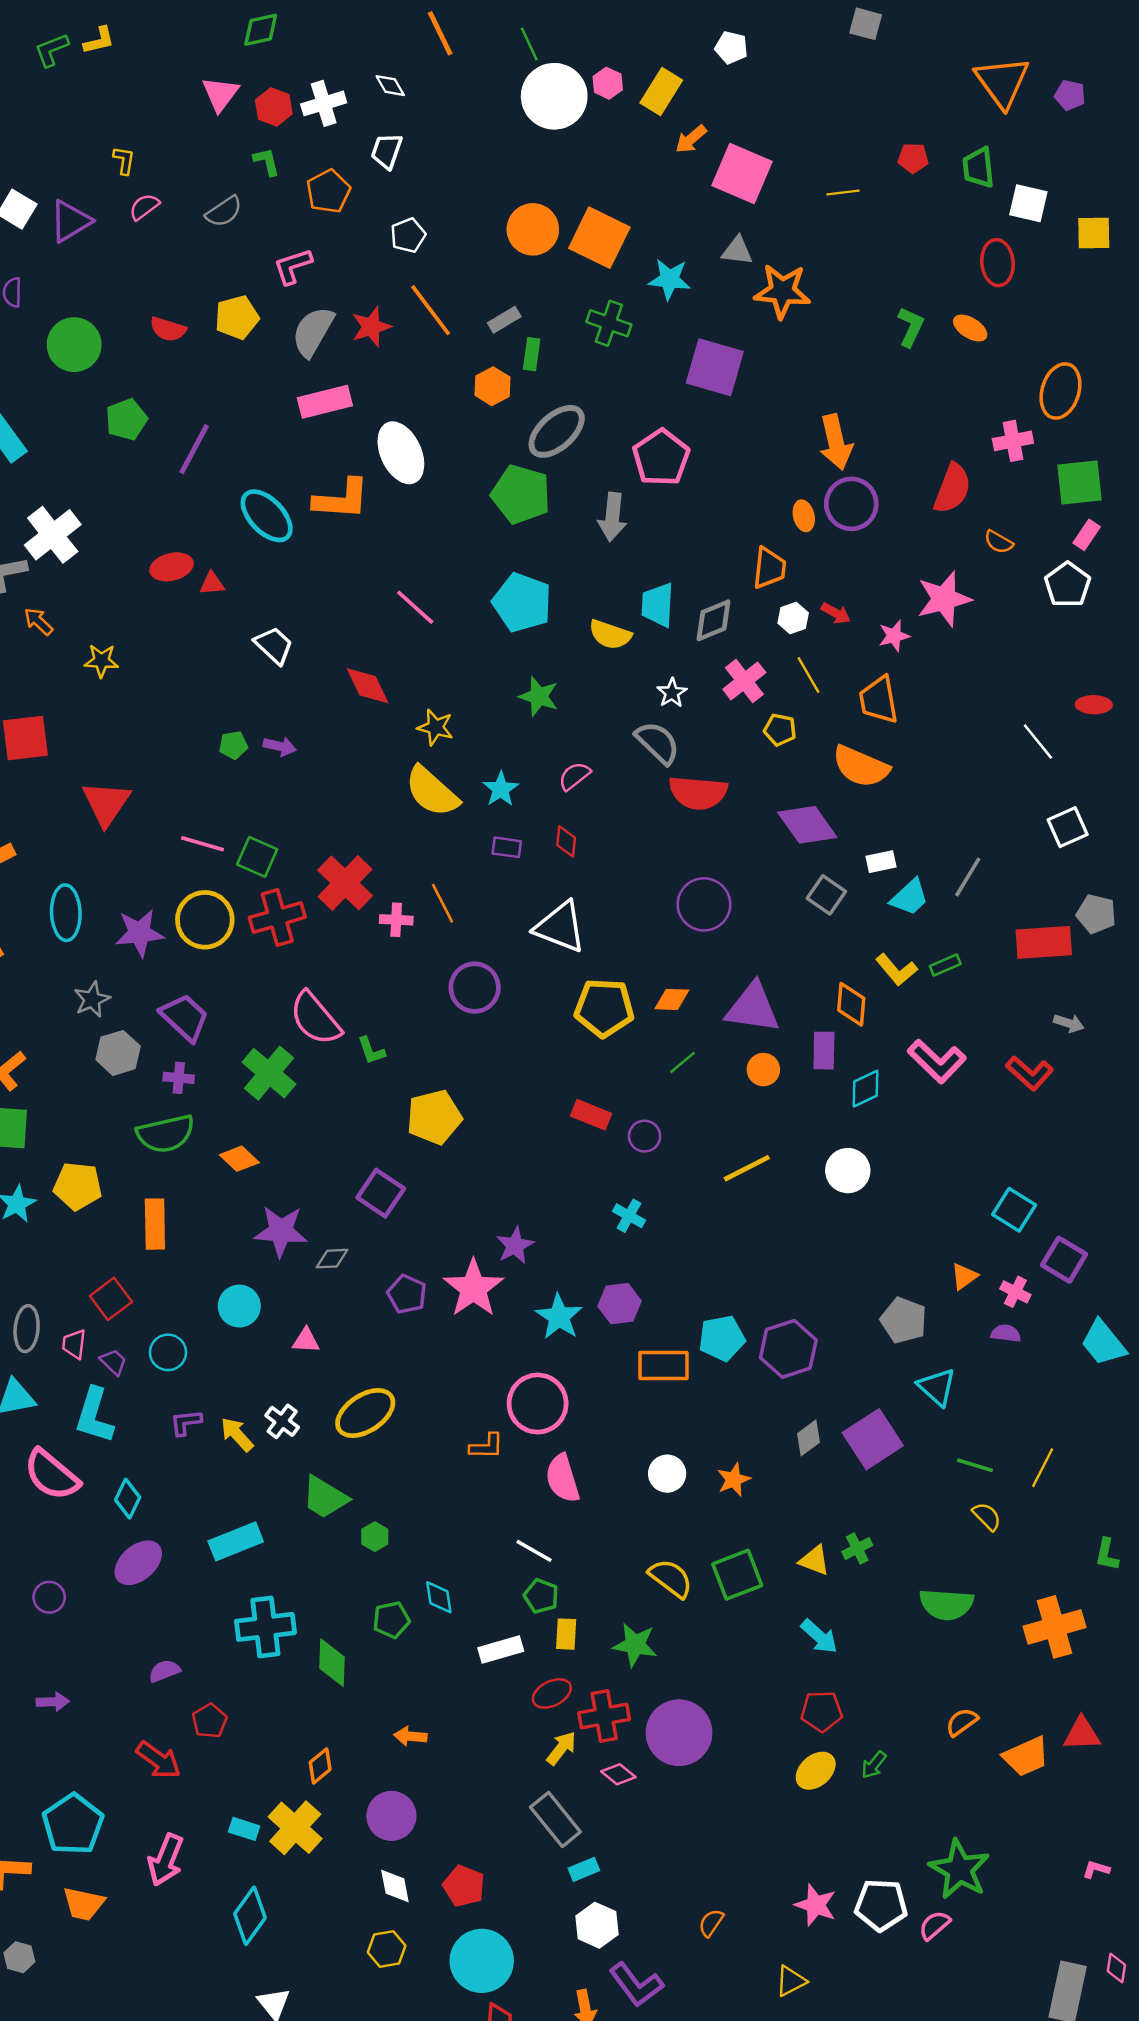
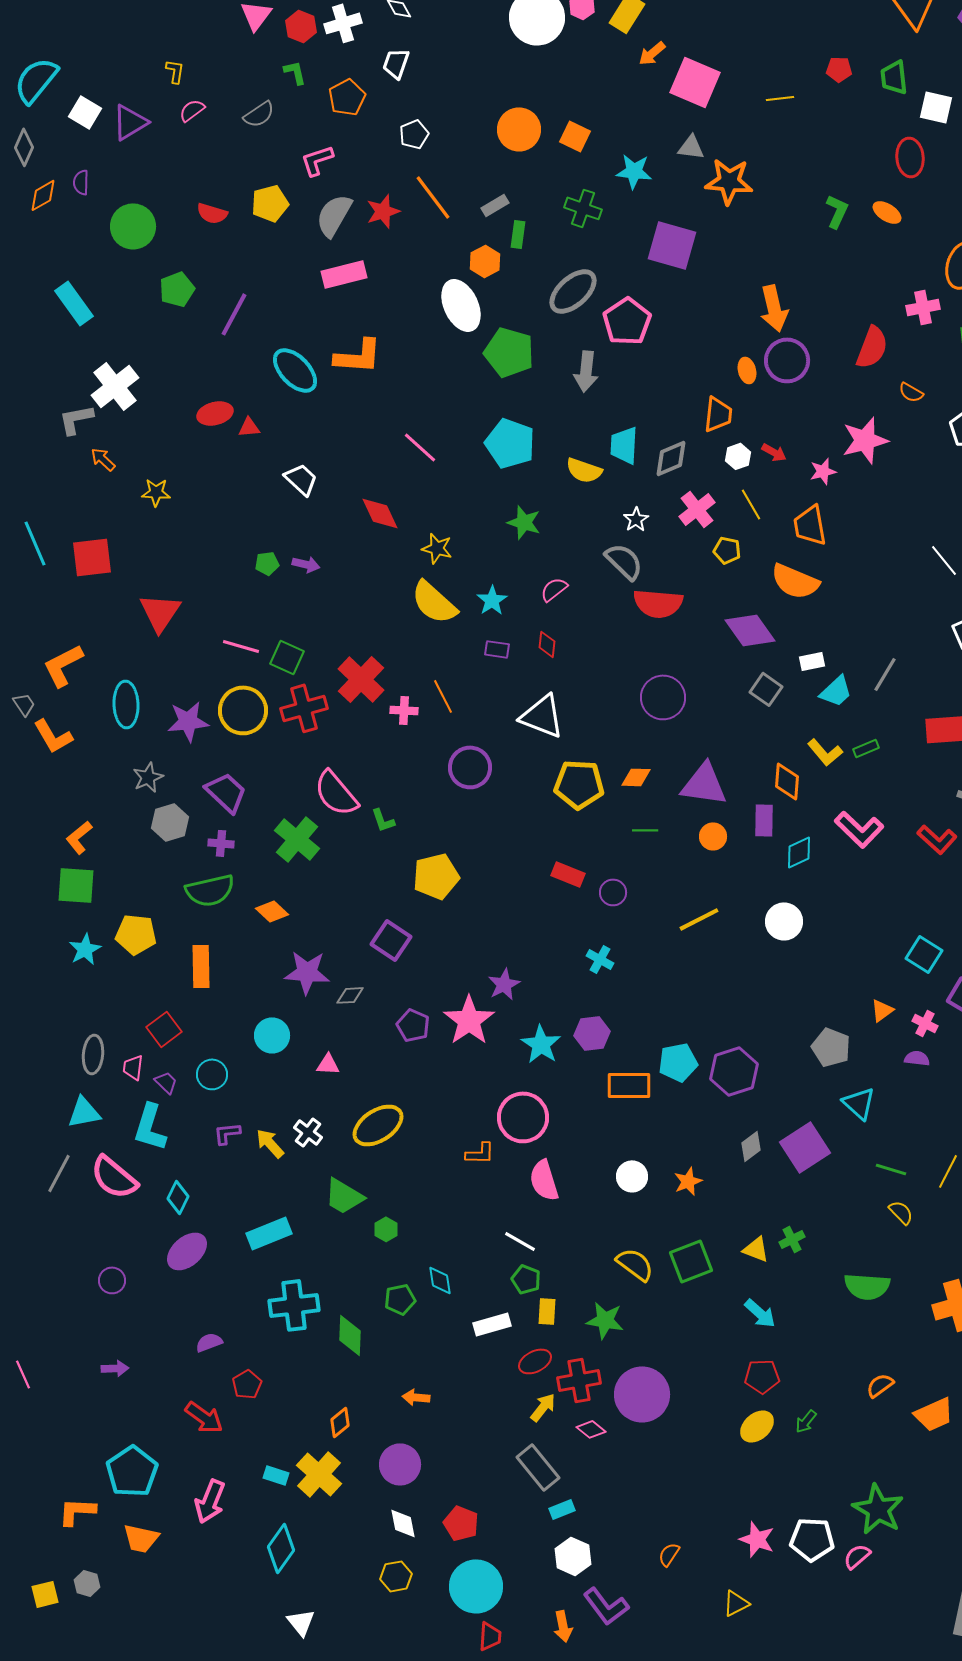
orange square: (599, 238) -> (575, 136), size x0.6
gray ellipse: (557, 431) -> (573, 291), moved
white ellipse: (401, 453) -> (461, 305), moved
green line: (683, 1062) -> (645, 830), turned 40

